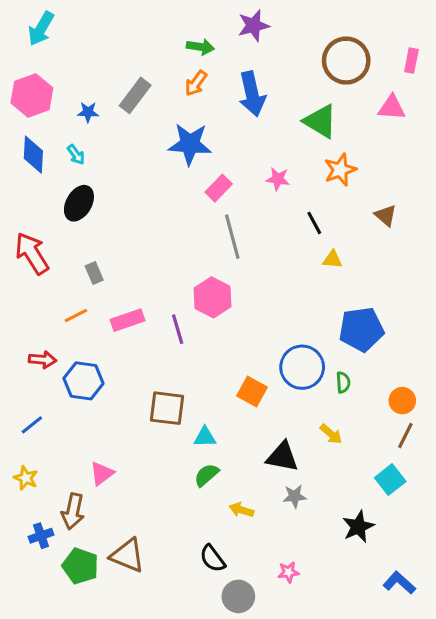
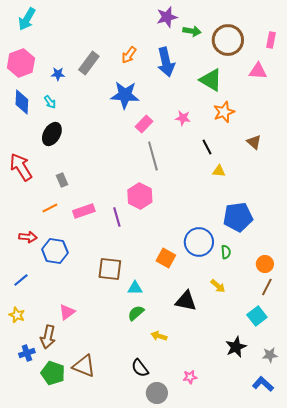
green arrow: (200, 47) -> (192, 31), moved
gray star: (295, 496) -> (270, 355), moved

